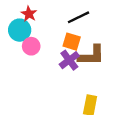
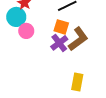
brown L-shape: (91, 55) -> (78, 39), turned -35

